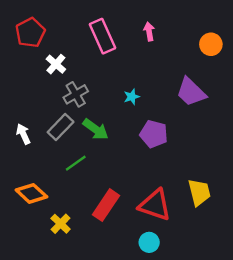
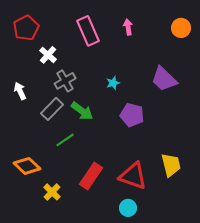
orange circle: (211, 44) -> (181, 28), moved
white arrow: (23, 134) -> (20, 91), moved

